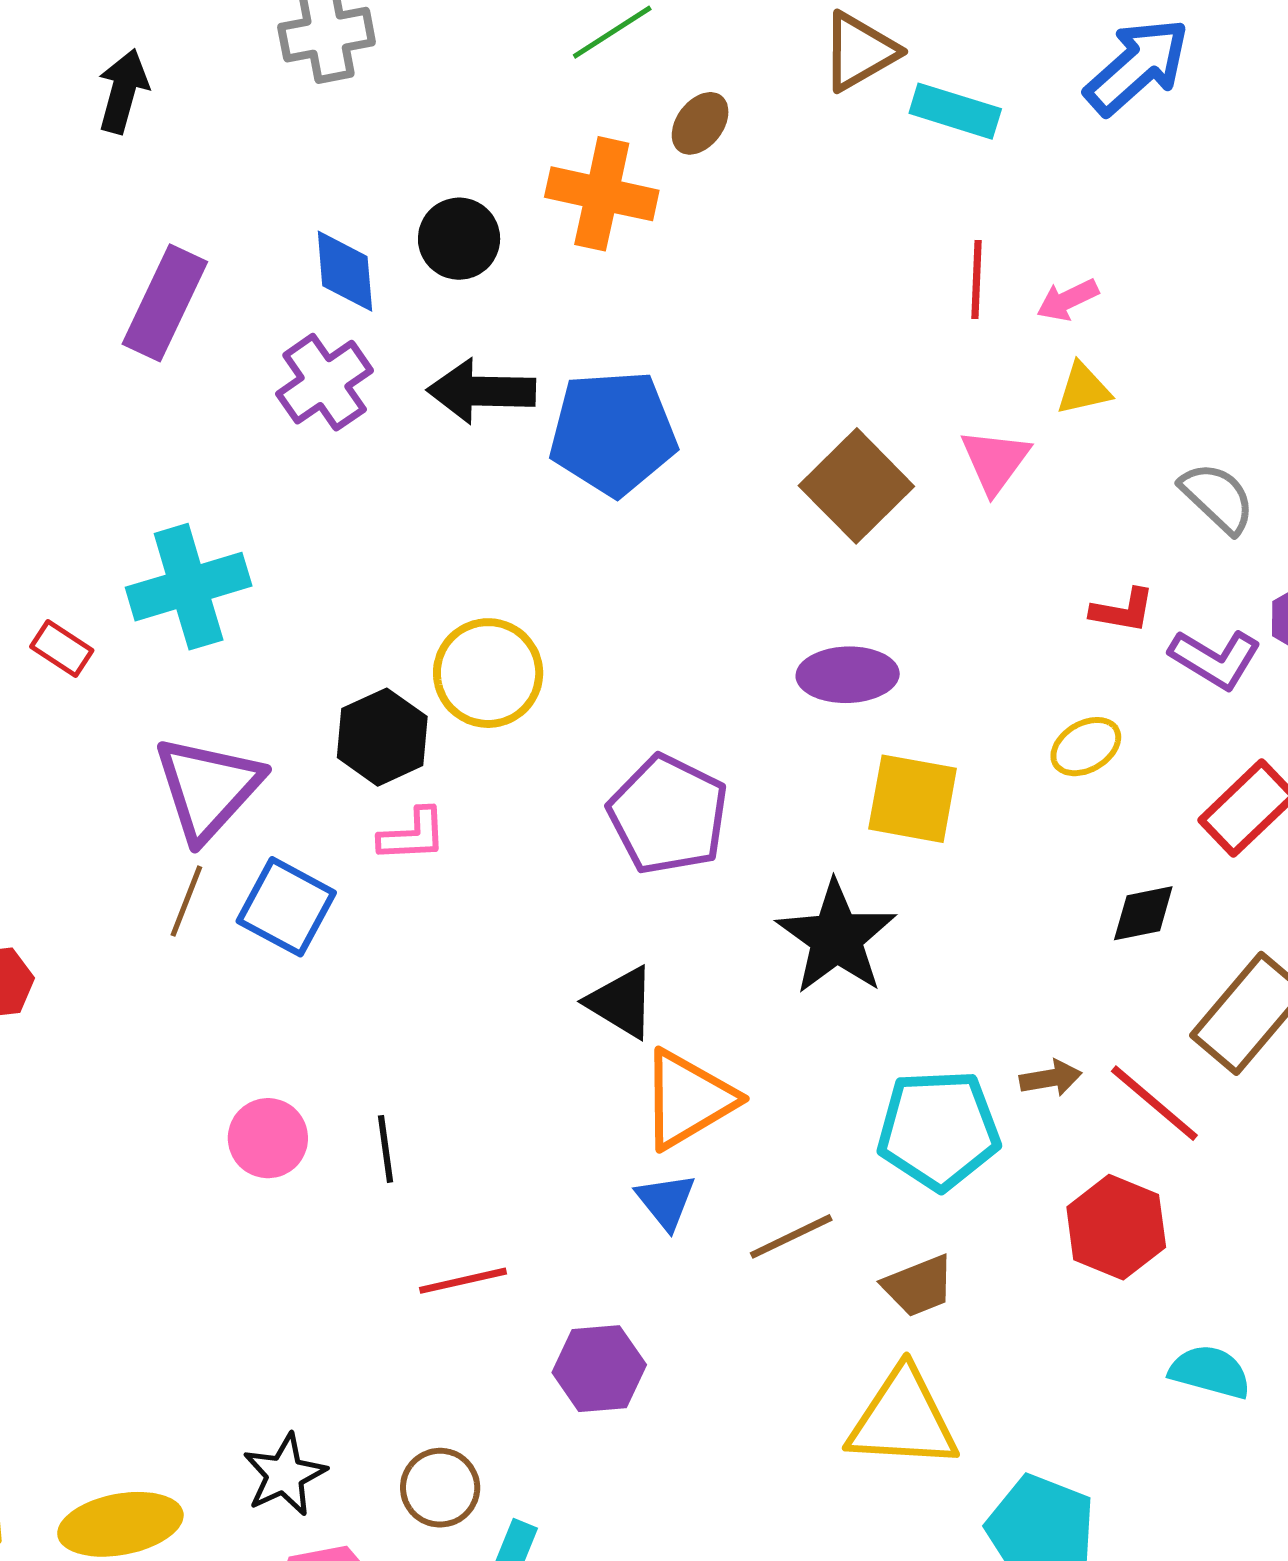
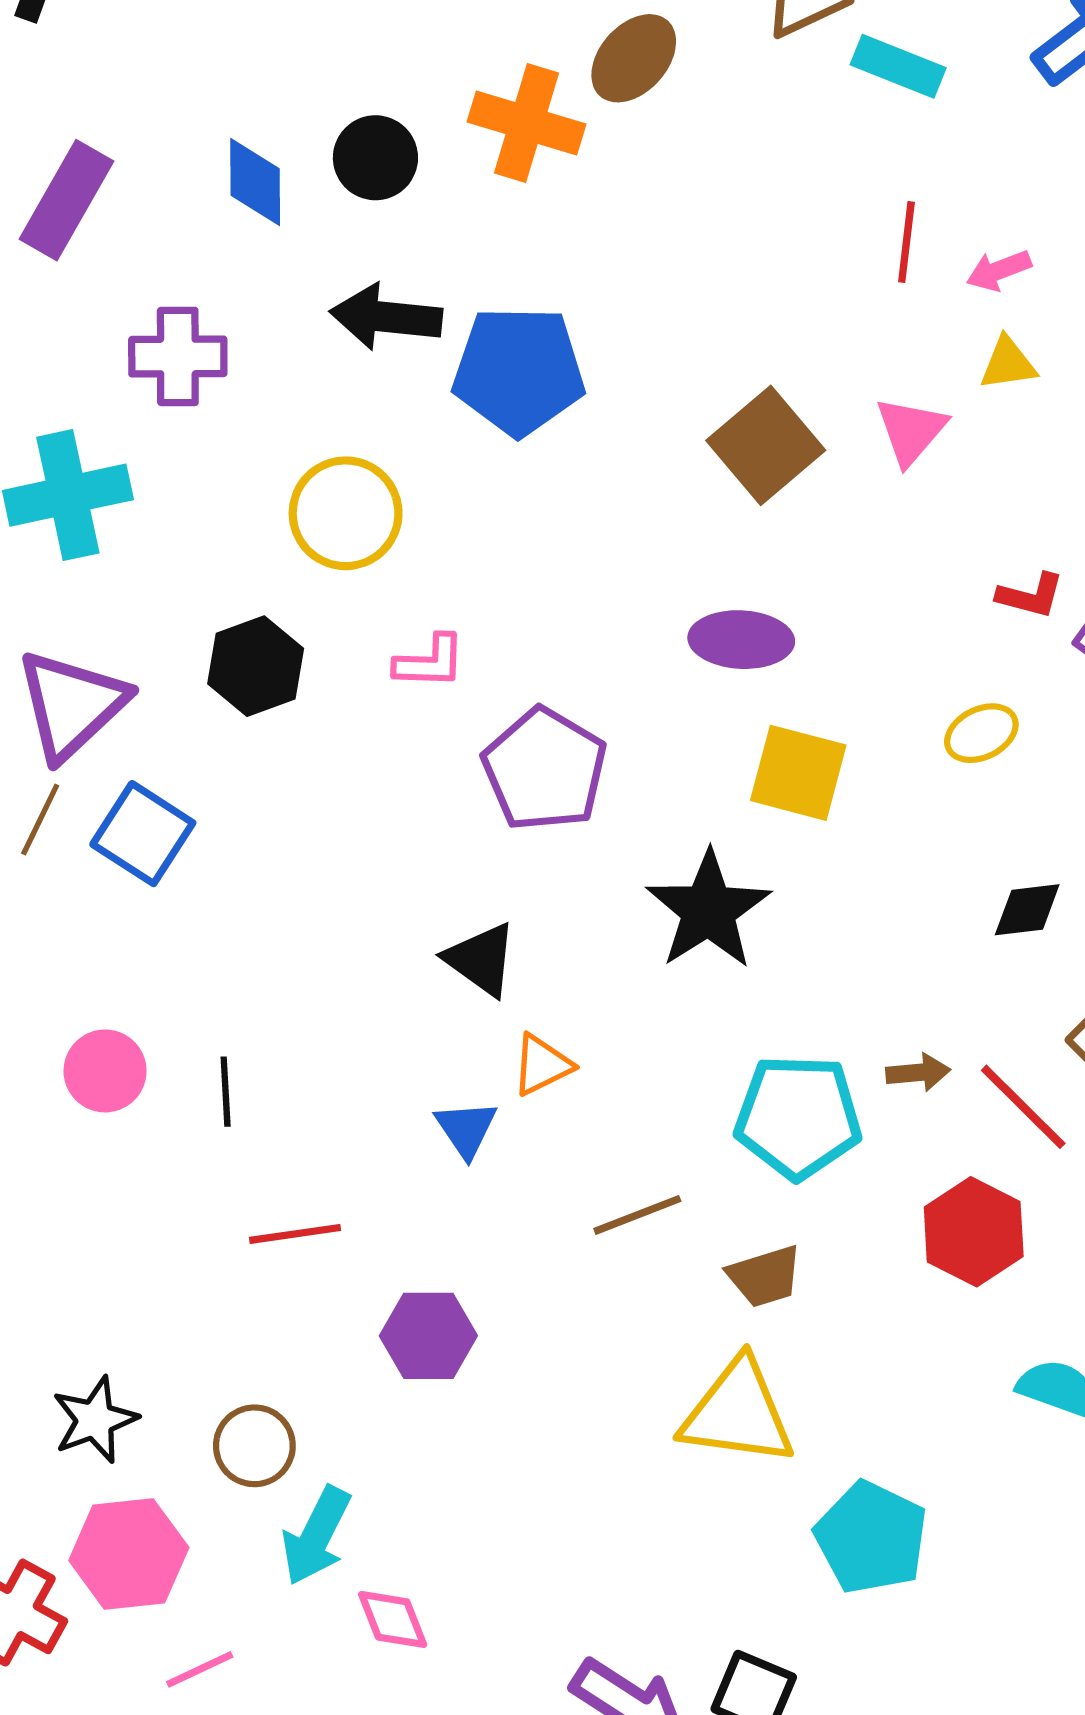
brown ellipse: (700, 123) -> (634, 58), size x1.4
purple cross: (325, 382) -> (178, 356), moved, turned 30
yellow circle: (488, 673) -> (346, 513), moved
pink L-shape: (413, 835) -> (430, 662), moved
orange triangle: (688, 1099) -> (542, 1065), size x0.6
blue triangle: (666, 1201) -> (466, 1129), moved

